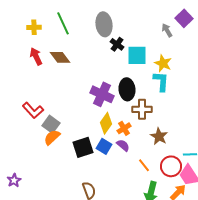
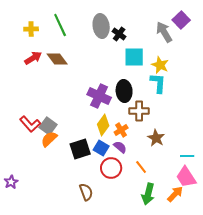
gray arrow: (167, 30) -> (164, 32), size x1.5
black cross: (117, 44) -> (119, 34), moved
red arrow: (36, 56) -> (33, 58), turned 84
red L-shape: (33, 110) -> (30, 124), moved
red circle: (171, 166) -> (111, 168), moved

